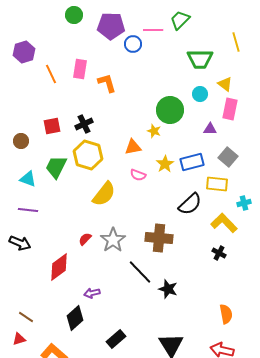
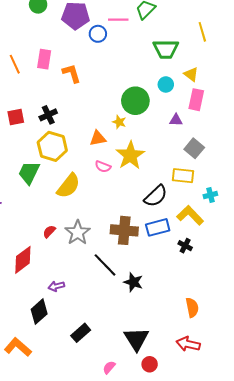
blue rectangle: (192, 162) -> (158, 227), moved
yellow star: (165, 164) -> (130, 155), size x1.6
green trapezoid: (56, 167) -> (29, 173), moved

